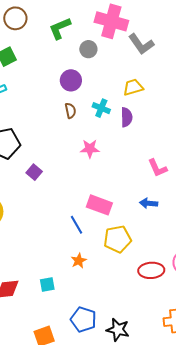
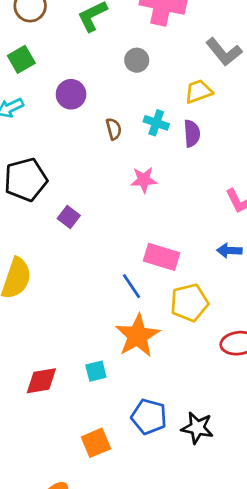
gray L-shape: (141, 44) -> (224, 52), moved
gray circle: (88, 49) -> (137, 60), moved
purple circle: (71, 80) -> (71, 94), moved
orange star: (79, 261) -> (137, 336), size x2.0

